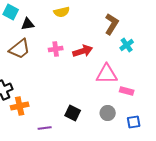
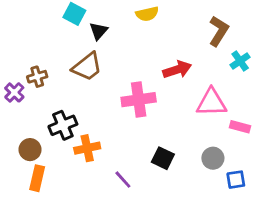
black triangle: (28, 24) -> (99, 31), turned -40
pink cross: (56, 49) -> (139, 100), moved, size x1.6
blue square: (134, 122) -> (236, 180), moved
purple line: (45, 128) -> (123, 180), turned 56

